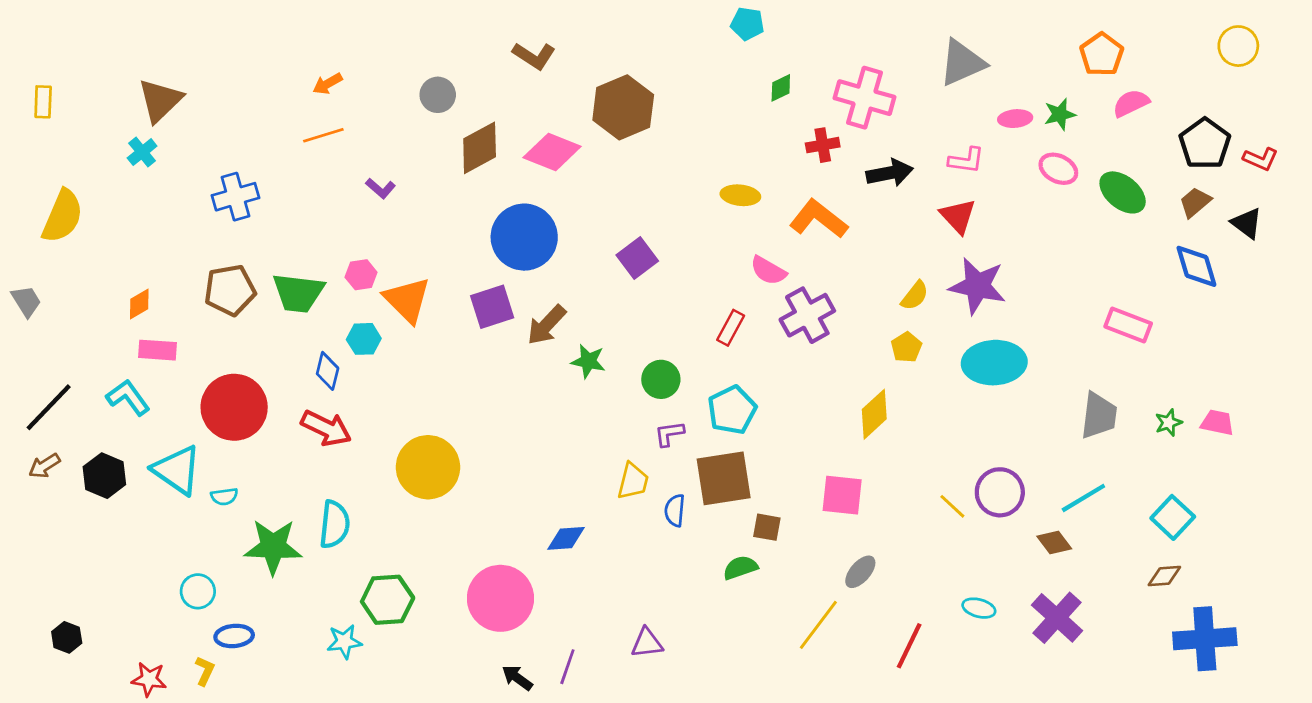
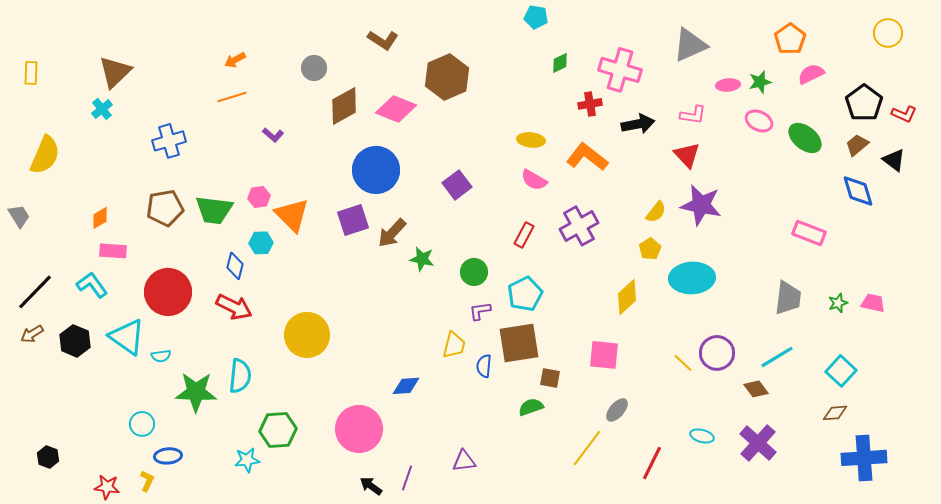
pink semicircle: (768, 271) -> (534, 180), moved
cyan ellipse: (994, 363) -> (692, 278), moved

